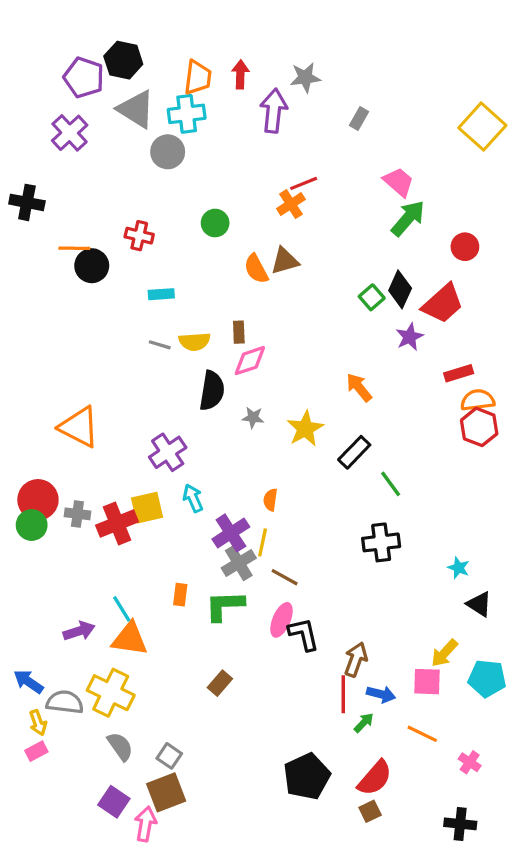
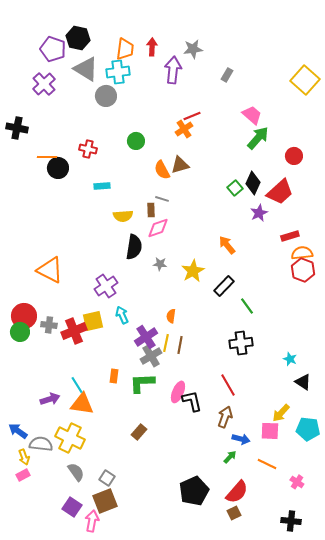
gray line: (160, 345) -> (162, 199), moved
brown line: (285, 577) -> (180, 345), moved, turned 72
red line: (343, 694) -> (228, 385), moved, turned -30

